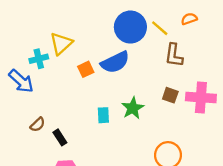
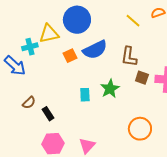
blue circle: (130, 27) -> (77, 20), moved
yellow triangle: (61, 43) -> (49, 34), turned 30
brown L-shape: (174, 55) -> (129, 57), moved

